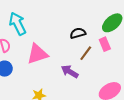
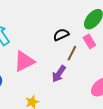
purple arrow: (70, 72) -> (59, 74), turned -78

